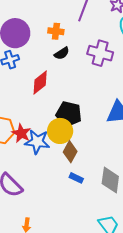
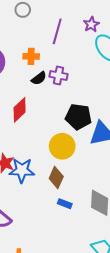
purple cross: (100, 53) -> (58, 75), moved, size x0.7
black pentagon: (69, 114) -> (78, 117), moved
yellow circle: (60, 131) -> (62, 146), moved

